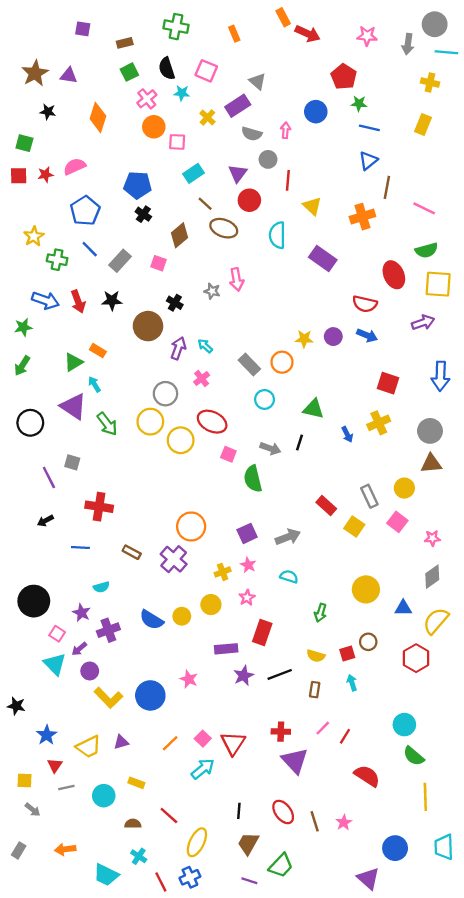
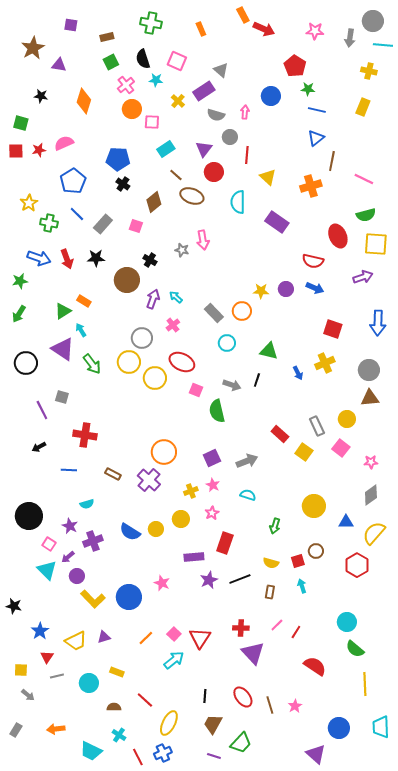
brown star: (35, 73) -> (33, 48), moved

